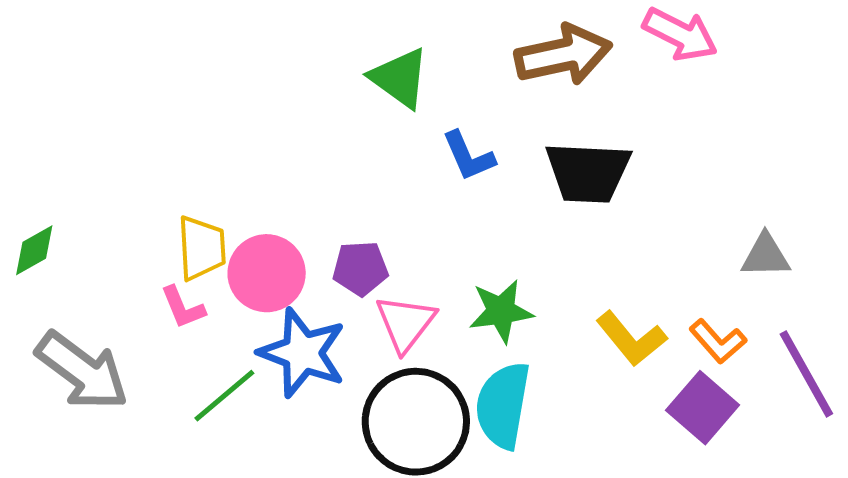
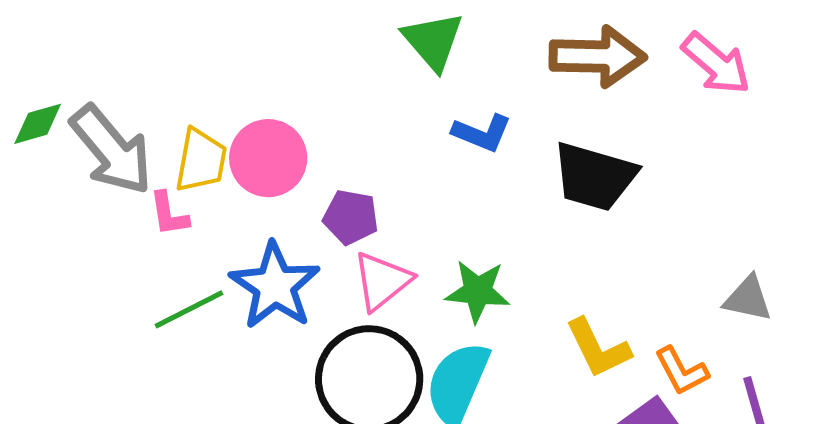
blue L-shape: (469, 156) -> (482, 133), turned -58
pink circle: (267, 273) -> (268, 158), moved
gray arrow: (82, 371) -> (111, 150), moved

